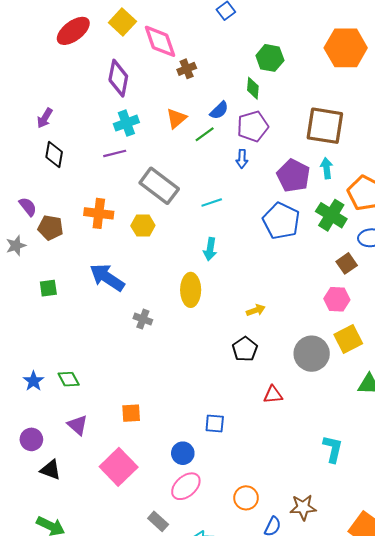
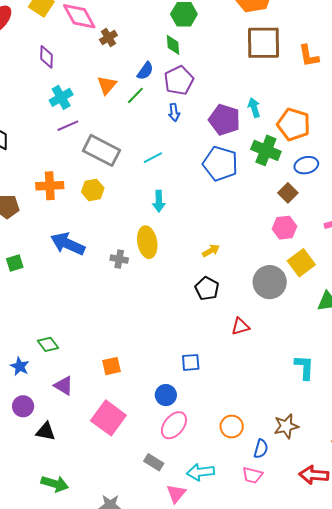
purple diamond: (118, 78) -> (46, 57), size x0.7
brown square: (325, 126) -> (264, 43), moved
purple line: (115, 153) -> (68, 126), moved
gray cross: (143, 319) -> (119, 259), moved
blue star: (33, 381) -> (20, 366), moved

